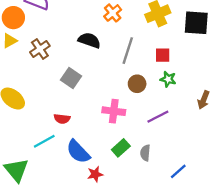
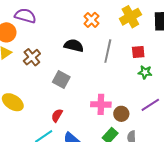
brown circle: (137, 84) -> (121, 114), moved
purple line: (158, 117) -> (150, 105), moved
red semicircle: (62, 119) -> (57, 115), turned 120

